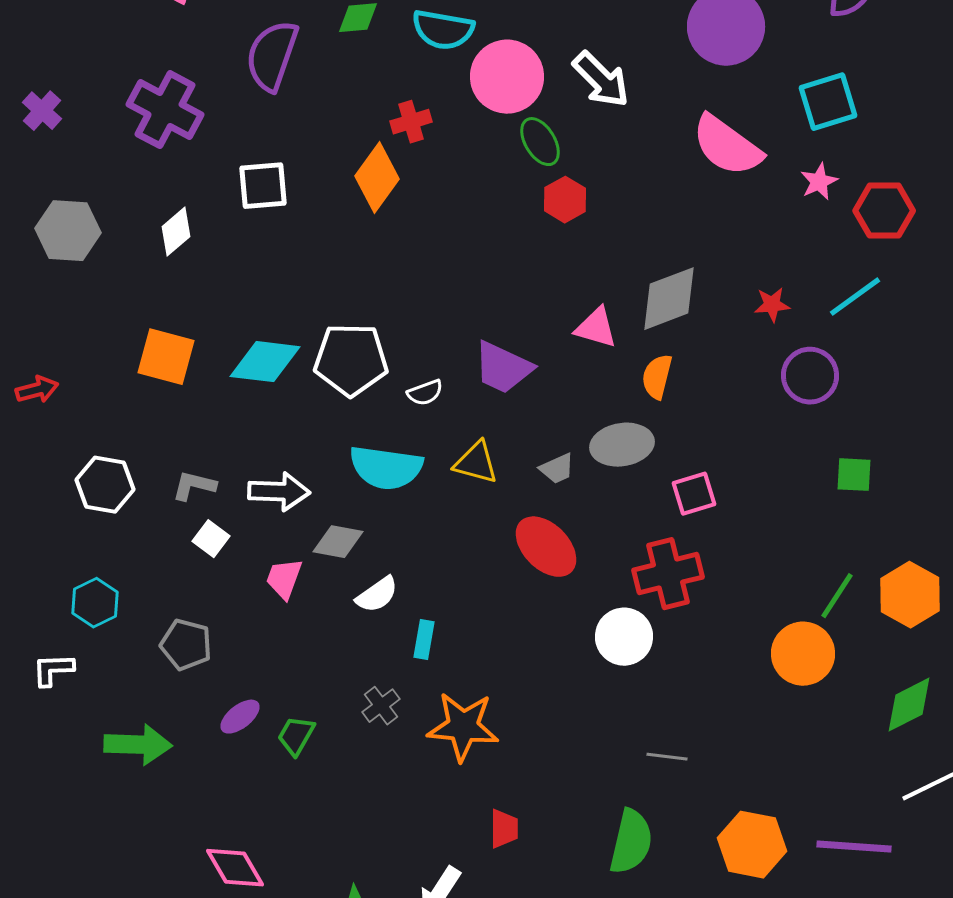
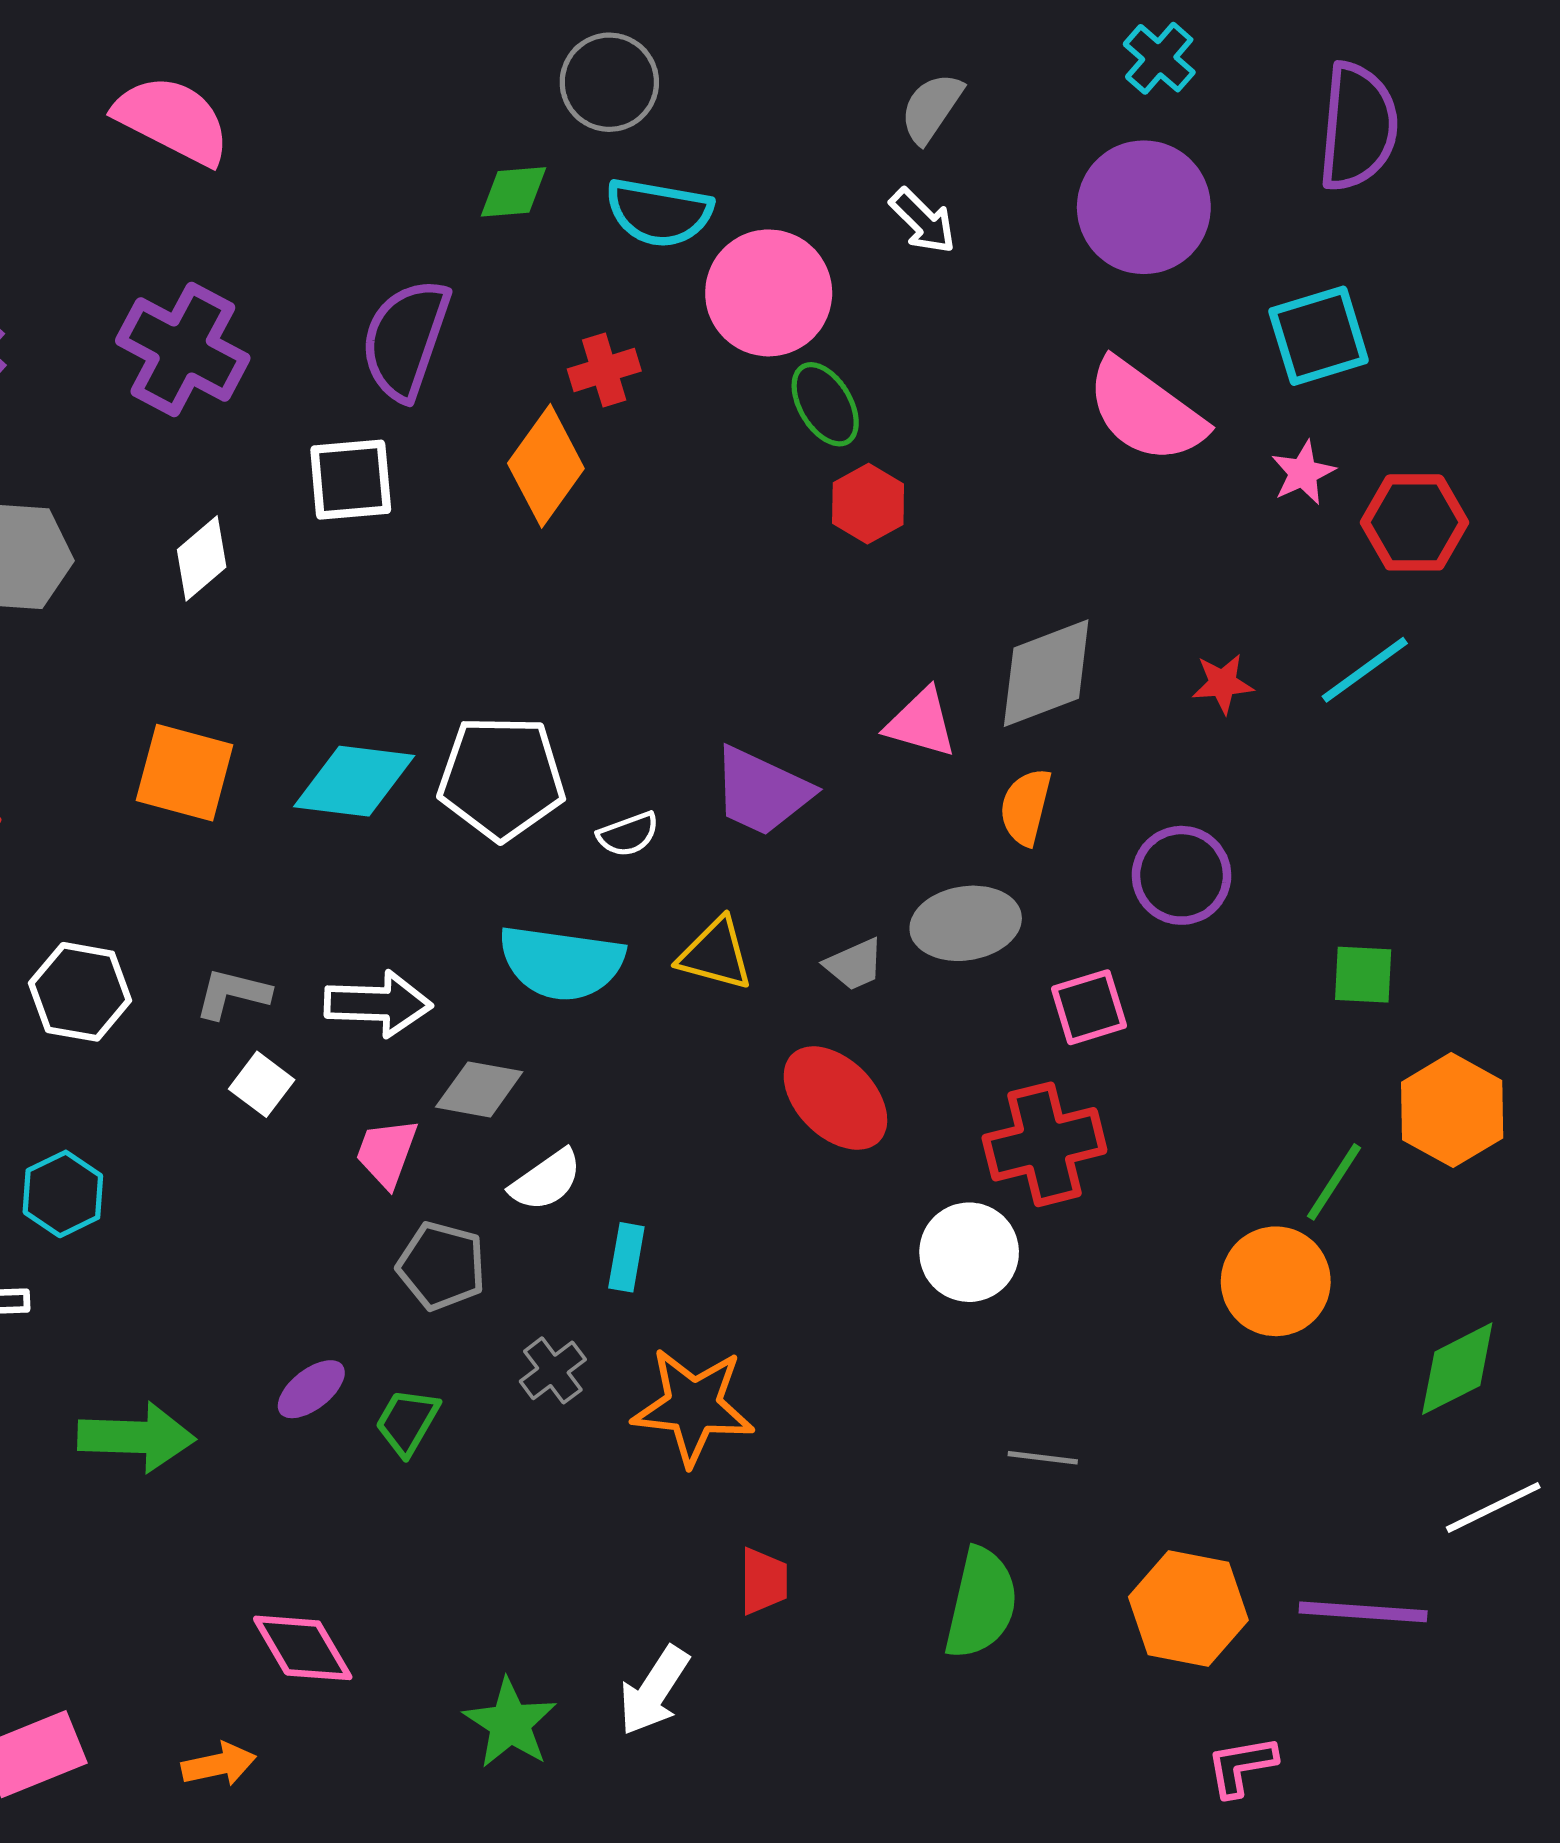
purple semicircle: (272, 56) -> (406, 339), moved
white arrow: (601, 80) -> (923, 221), moved, size x0.7
purple circle: (810, 376) -> (1181, 875), moved
orange hexagon: (910, 595) -> (1452, 1110), moved
gray pentagon: (186, 645) -> (441, 1266), moved

